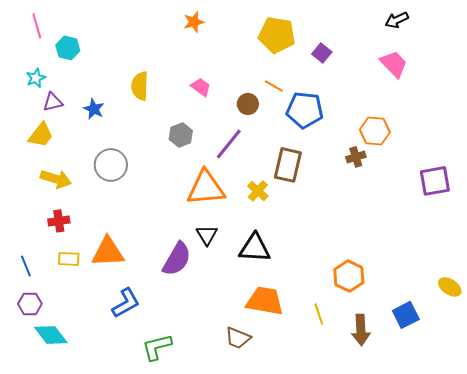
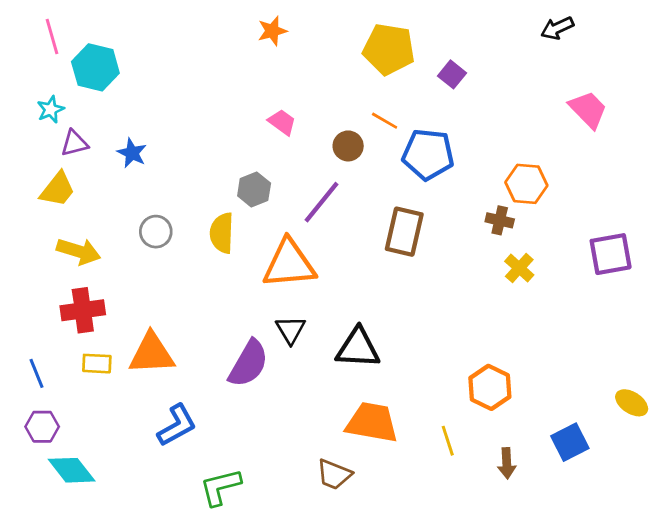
cyan hexagon: (68, 48) -> (95, 67), size x1.4
pink trapezoid: (394, 64) -> (588, 109), moved
yellow semicircle: (140, 86) -> (222, 233), moved
brown cross: (356, 157) -> (500, 220), turned 30
gray circle: (111, 165) -> (156, 232), size x0.7
yellow cross: (258, 191) -> (519, 268), moved
red cross: (59, 221) -> (83, 310), size x1.4
brown arrow: (361, 330) -> (507, 463), size x0.7

